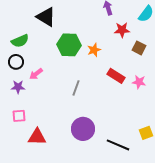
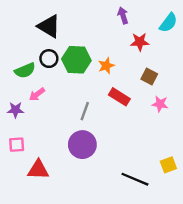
green semicircle: (20, 41) -> (25, 70), moved
brown square: (139, 48) -> (149, 76), moved
black circle: (16, 62) -> (49, 59), moved
red rectangle: (116, 76) -> (119, 97), moved
purple circle: (83, 129) -> (82, 145), moved

